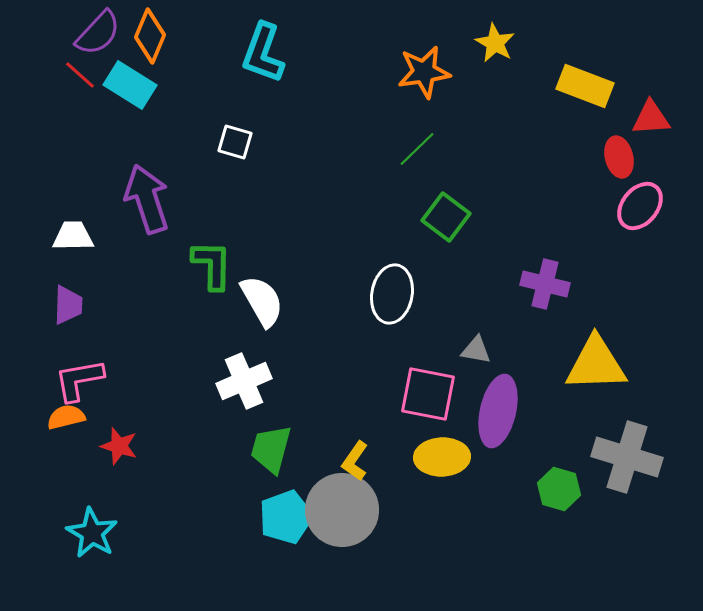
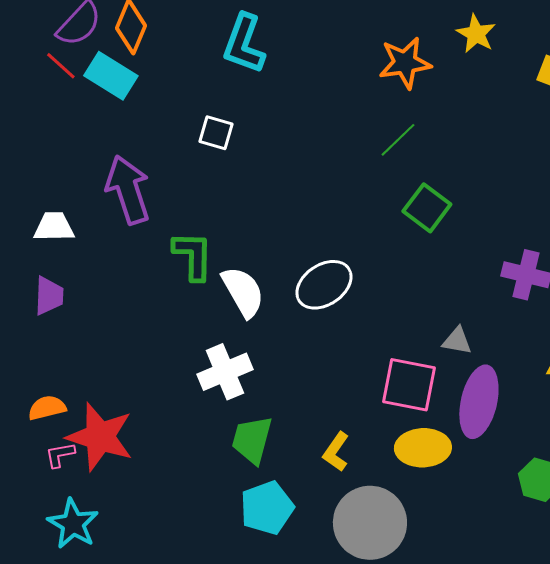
white ellipse: (392, 294) -> (324, 285), moved, turned 46
pink L-shape: (79, 380) -> (60, 455), moved, size x0.6
red star: (119, 446) -> (100, 437), size x1.8
gray circle: (342, 510) -> (370, 523), moved

